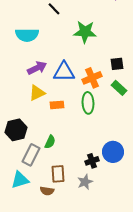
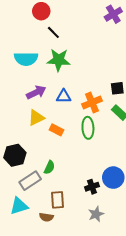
green star: (85, 32) -> (58, 60), moved
blue triangle: (64, 72) -> (64, 96), size x0.7
orange rectangle: (57, 105) -> (56, 130), turned 32
gray rectangle: (31, 155) -> (30, 181), turned 30
gray star: (85, 182) -> (96, 214), moved

